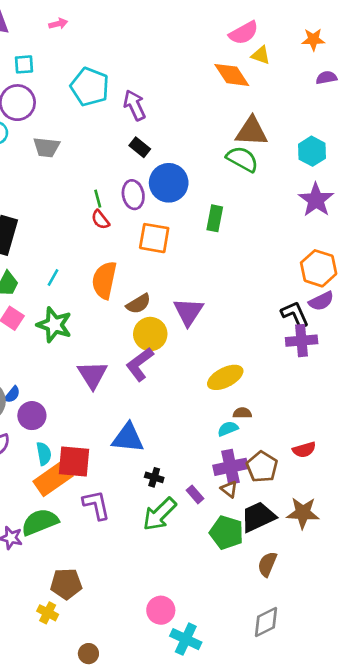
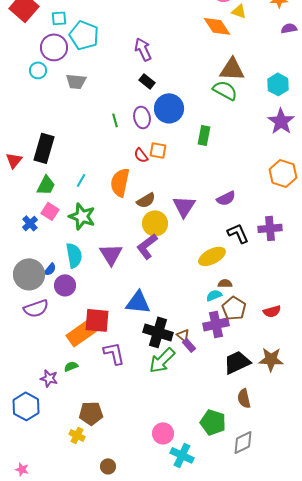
cyan pentagon: (90, 87) -> (84, 35), moved
red semicircle: (100, 220) -> (141, 155), moved
orange square: (154, 238) -> (158, 150), size x0.7
purple semicircle: (321, 301) -> (226, 198), moved
black L-shape: (295, 314) -> (238, 233), moved
cyan semicircle: (44, 454) -> (74, 255), moved, size x1.4
brown pentagon: (262, 467) -> (234, 308), moved
black cross: (154, 477) -> (158, 332), size x2.0
brown triangle: (229, 489) -> (183, 335), moved
green semicircle: (40, 522) -> (71, 366), size x0.5
green pentagon: (227, 533) -> (213, 422), moved
brown semicircle: (267, 564) -> (244, 398), turned -36

